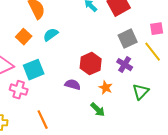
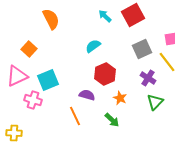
cyan semicircle: (51, 35) -> (93, 46), moved
orange square: (24, 37) -> (29, 49), moved
purple cross: (125, 65) -> (148, 78), moved
orange line: (43, 120) -> (75, 116), moved

